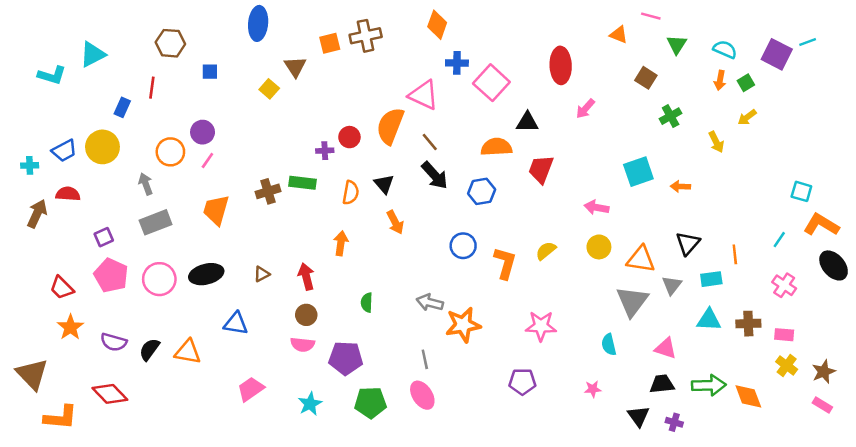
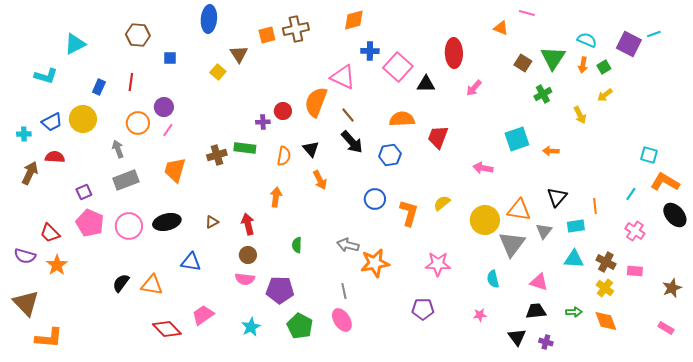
orange diamond: (437, 25) -> (354, 20), turned 55
green triangle: (677, 44) -> (553, 58), moved, size x1.5
cyan L-shape: (52, 75) -> (46, 76), moved
red line: (152, 88) -> (131, 82), moved
black triangle: (527, 122) -> (426, 84), moved
yellow circle: (599, 247) -> (485, 220), moved, size x1.5
brown cross: (748, 324) -> (606, 262), turned 30
purple semicircle: (114, 342) -> (25, 256), moved
yellow cross: (787, 366) -> (605, 288), moved
brown star: (824, 372) -> (672, 288), moved
green arrow: (709, 385) -> (574, 312), size x0.6
red diamond: (110, 394) -> (167, 329), moved
green pentagon: (370, 403) -> (300, 326), turned 30

